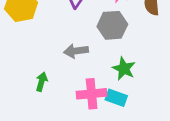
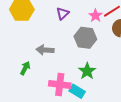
gray arrow: (76, 51) -> (45, 50), moved

